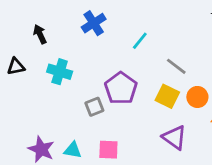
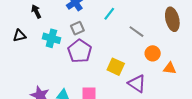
purple pentagon: (121, 88) -> (80, 51), moved
yellow square: (167, 96) -> (116, 67), moved
gray square: (94, 107) -> (77, 28), moved

